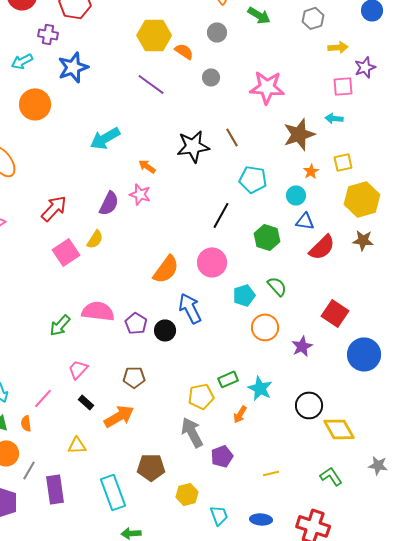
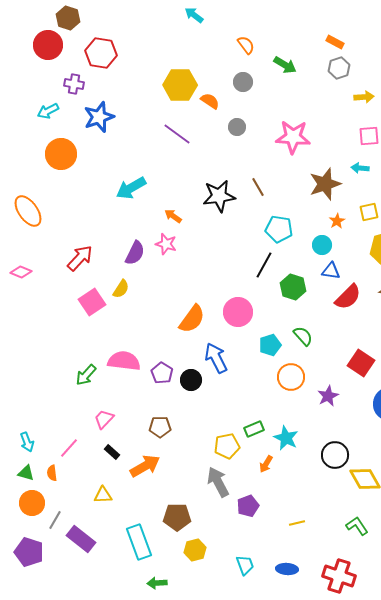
black line: (221, 215) -> (264, 265), moved
purple rectangle: (55, 489) -> (81, 539), turned -44
yellow hexagon: (187, 494) -> (195, 550), moved

